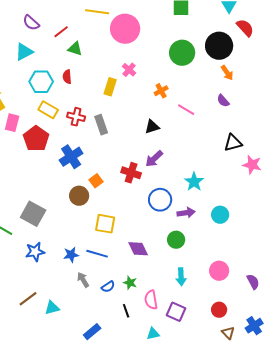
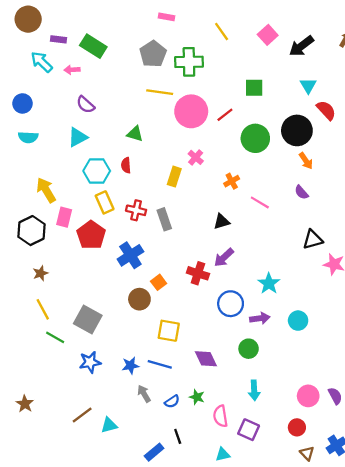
red line: (61, 32) -> (225, 115), moved
yellow rectangle: (48, 110) -> (105, 202), turned 36
pink circle: (219, 271) -> (308, 396), moved
black line: (126, 311) -> (178, 436), moved

